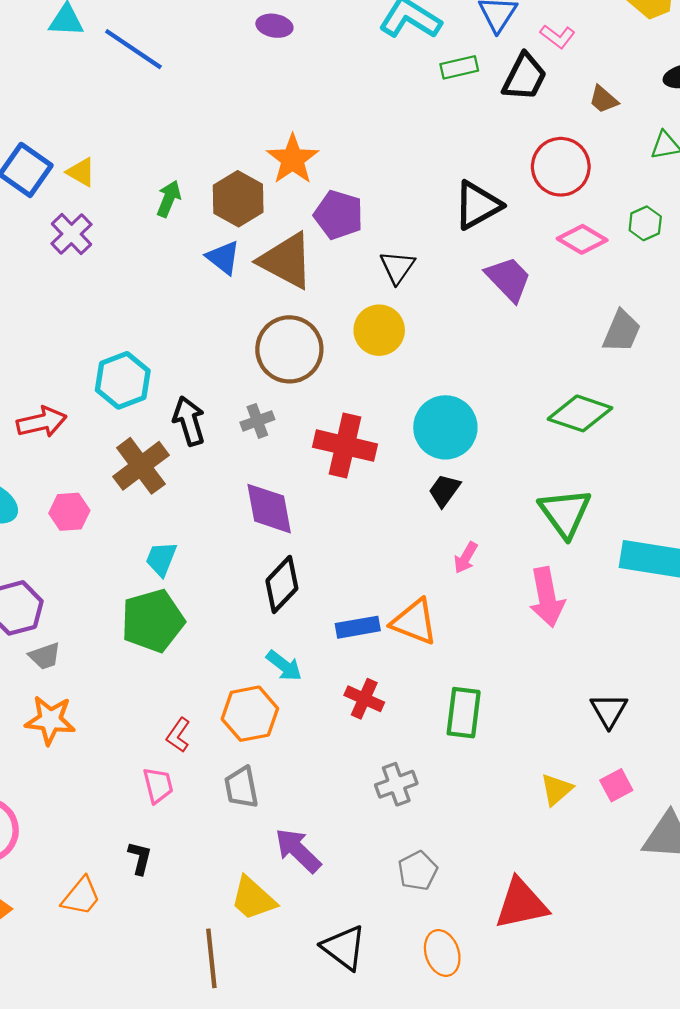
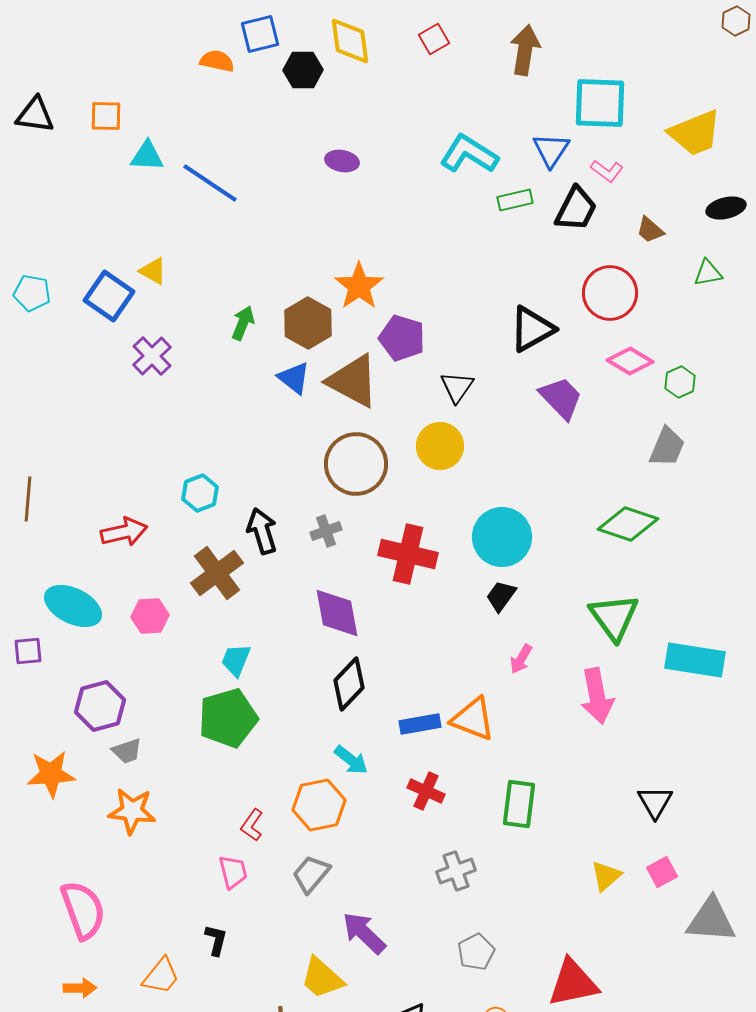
yellow triangle: (81, 172) -> (153, 271), moved
green hexagon: (645, 223) -> (680, 382), moved
cyan hexagon: (123, 380) -> (200, 493), size x0.7
gray trapezoid: (241, 787) -> (311, 874), turned 51

